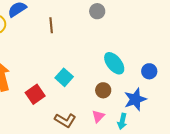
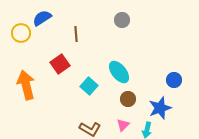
cyan ellipse: (114, 63) -> (119, 72), moved
red square: (35, 94) -> (60, 64), moved

